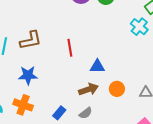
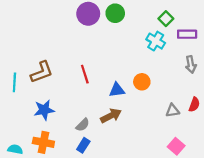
orange circle: (117, 89) -> (142, 82), moved
gray semicircle: (86, 113) -> (83, 125), moved

